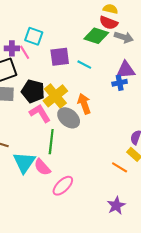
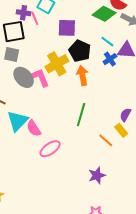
cyan line: (84, 65) -> (107, 42), moved
blue cross: (120, 83) -> (110, 59), moved, turned -32
black pentagon: (33, 91) -> (80, 51), moved
gray ellipse: (69, 118) -> (24, 77), moved
green line: (51, 142) -> (81, 115), moved

